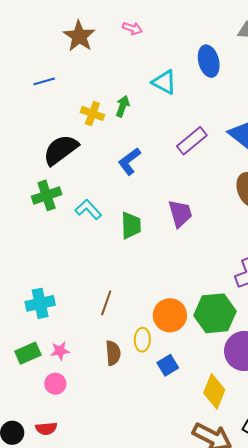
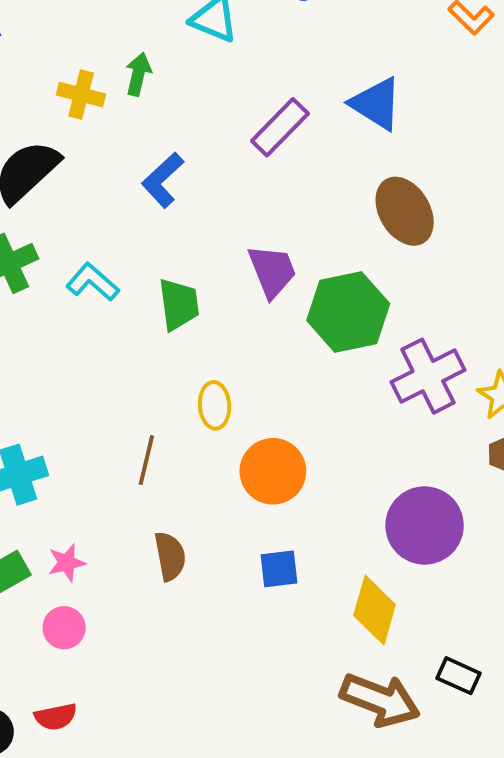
green hexagon: (215, 313) -> (348, 312), moved
yellow ellipse: (142, 340) -> (215, 405), moved
blue square: (168, 365) -> (279, 569), turned 30

